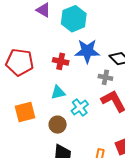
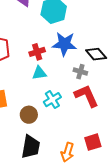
red cross: (61, 61) -> (37, 52), turned -35
cyan triangle: (58, 92) -> (39, 73), moved

